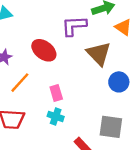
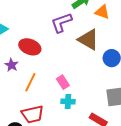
red ellipse: (44, 50) -> (30, 47), moved

